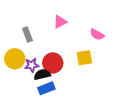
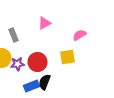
pink semicircle: (97, 34) -> (80, 35), turned 120
black semicircle: (42, 75) -> (44, 82), moved, turned -56

